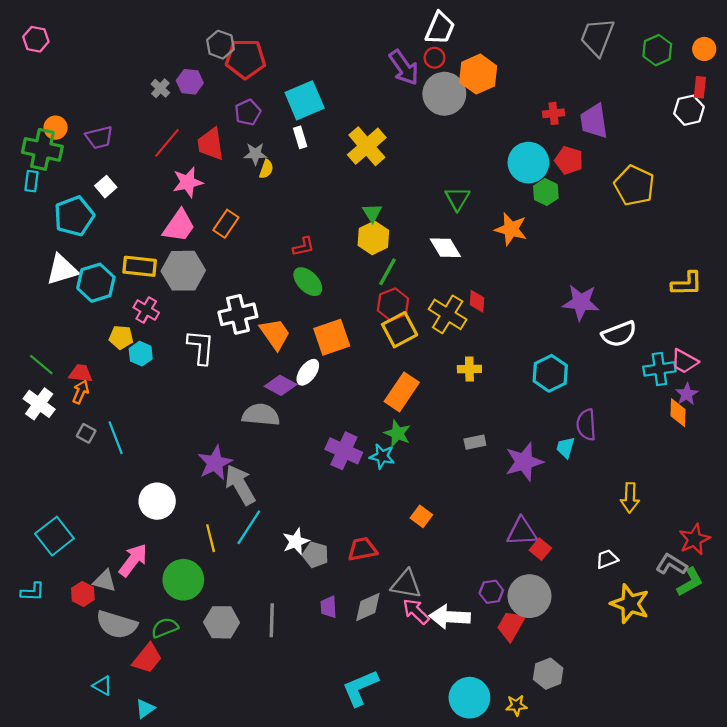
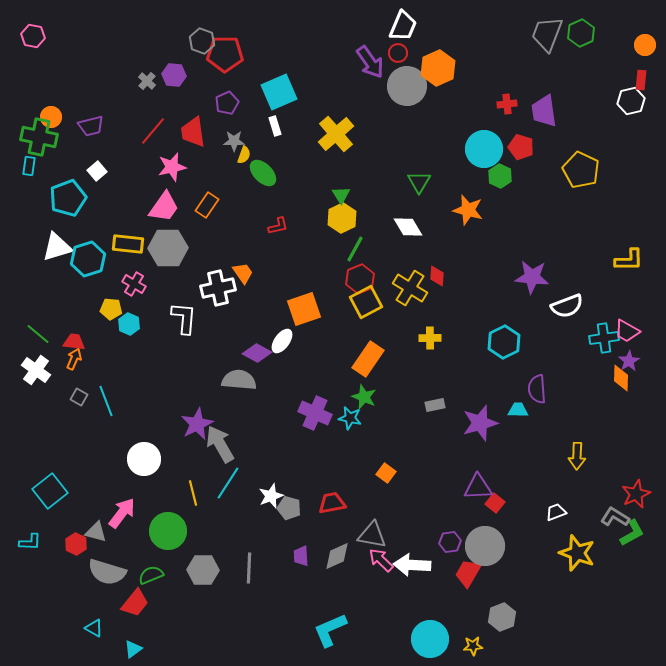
green hexagon: (657, 50) -> (581, 33), moved
green ellipse: (308, 282) -> (263, 173), moved
orange trapezoid: (275, 334) -> (243, 273), moved, size x0.7
cyan trapezoid: (566, 448) -> (518, 410), turned 75

